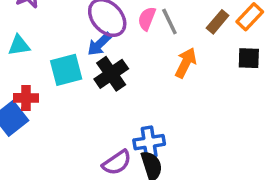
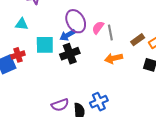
orange arrow: (186, 63) -> (114, 58), turned -144
red cross: (26, 98) -> (18, 55), turned -32
blue cross: (149, 142) -> (99, 102), moved, turned -30

